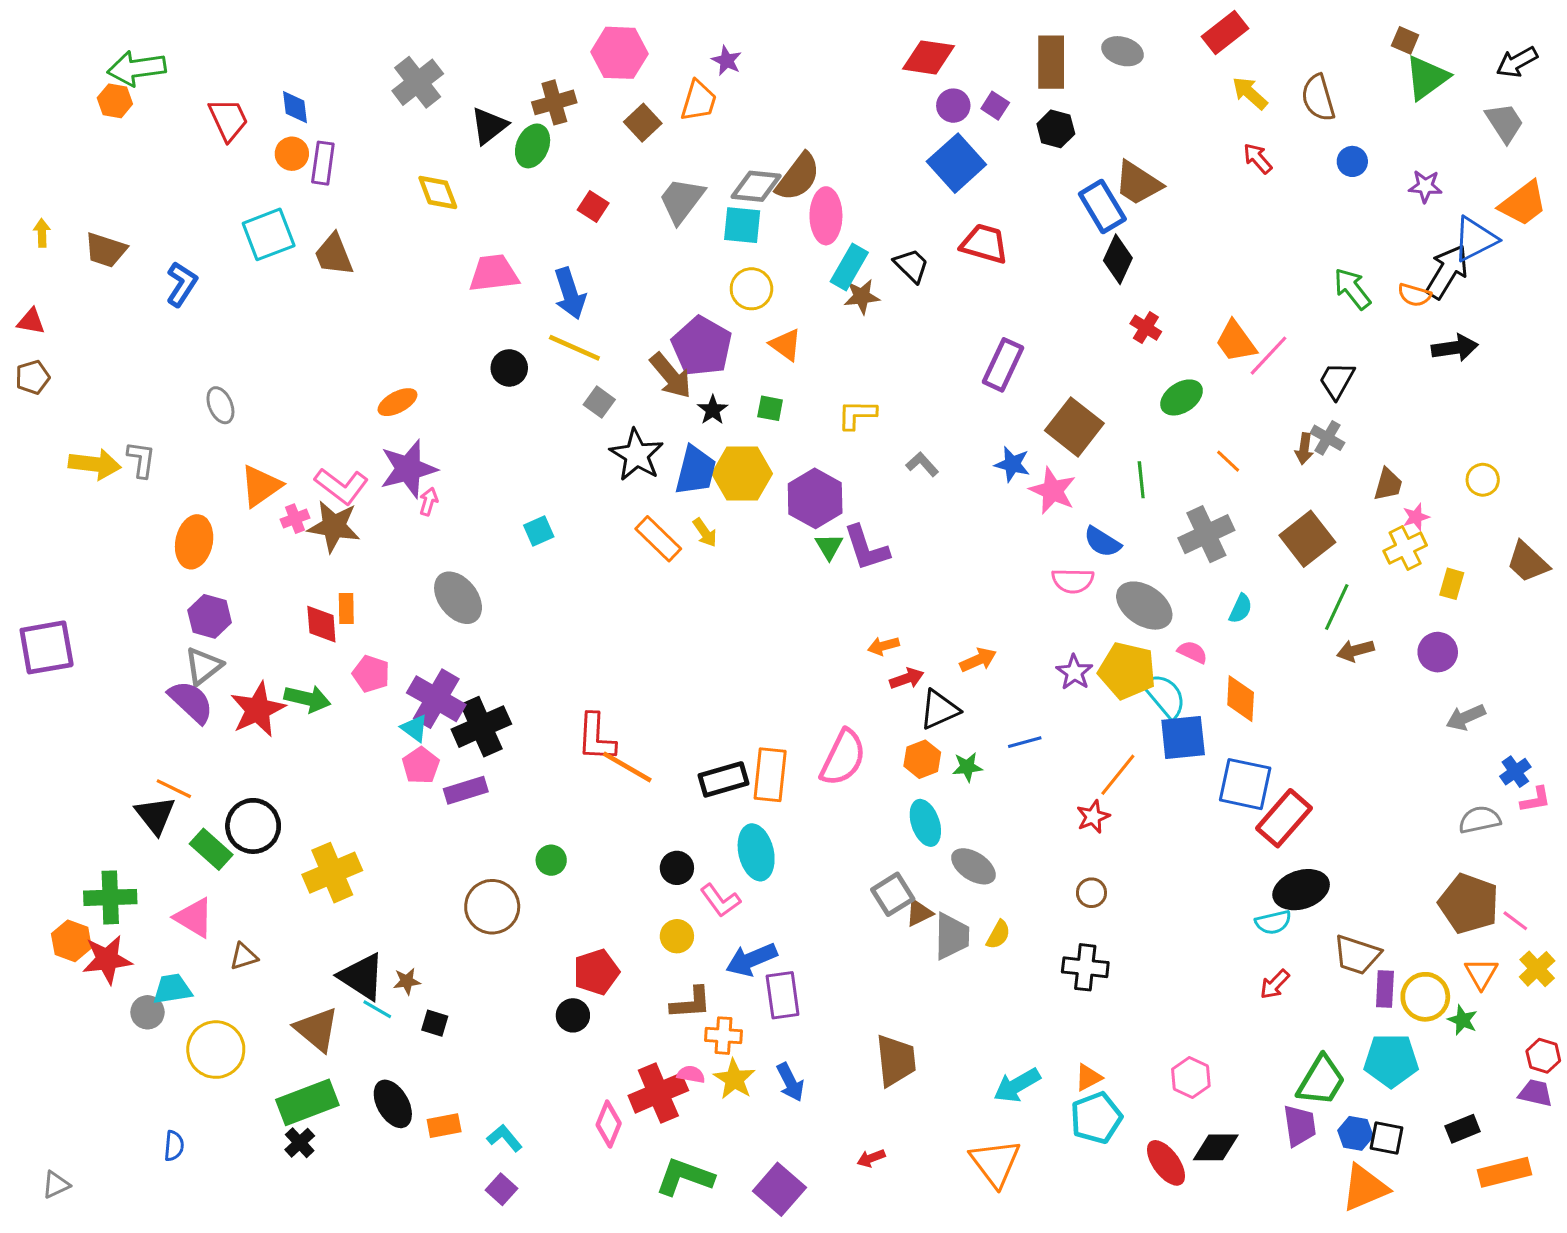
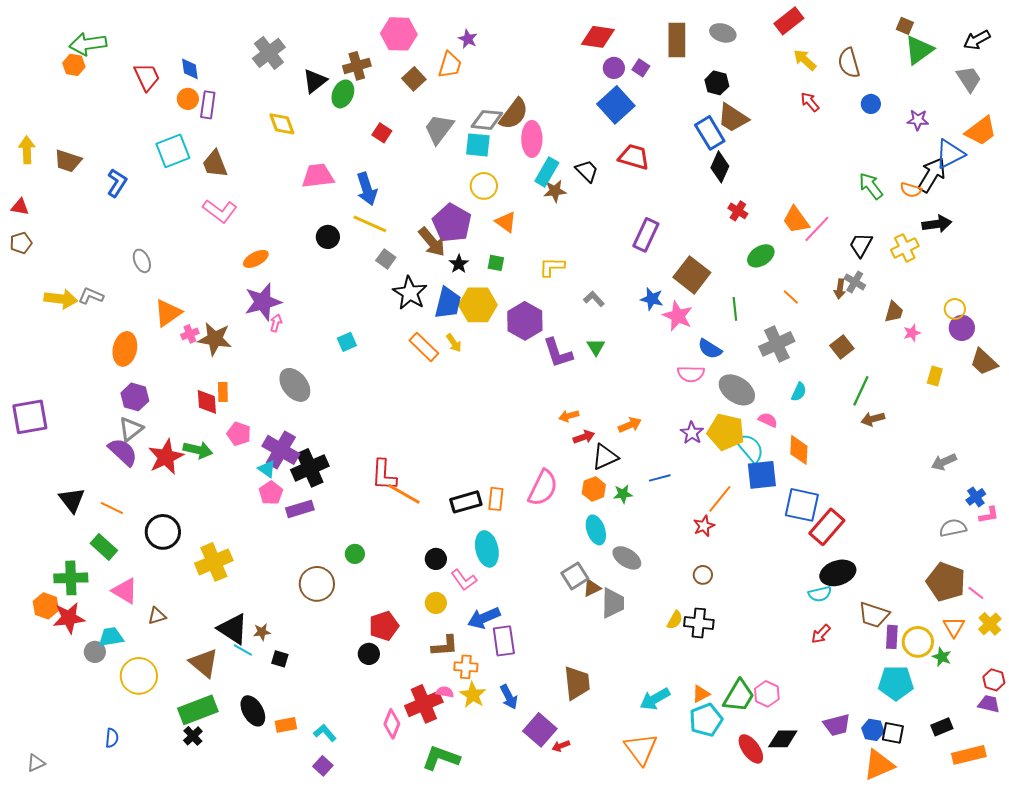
black hexagon: (1056, 129) -> (717, 83), moved
yellow arrow: (42, 233) -> (27, 150), size x1.5
gray L-shape: (141, 460) -> (91, 296), turned -75
pink L-shape: (342, 486) -> (220, 211), moved
brown square: (1307, 539) -> (842, 347), size x0.7
green triangle: (829, 547) -> (596, 347), moved
yellow cross: (1405, 548) -> (905, 248), moved
purple circle: (1438, 652) -> (962, 328), moved
orange rectangle: (770, 775) -> (496, 499), size x0.7
black triangle: (155, 815) -> (72, 500), moved
green rectangle: (211, 849) -> (104, 547), moved
yellow semicircle: (998, 935) -> (675, 620), moved
green trapezoid: (1321, 1081) -> (739, 696), moved
purple trapezoid: (1300, 1126) -> (837, 725), turned 84
purple square: (779, 1189) -> (540, 730), moved

